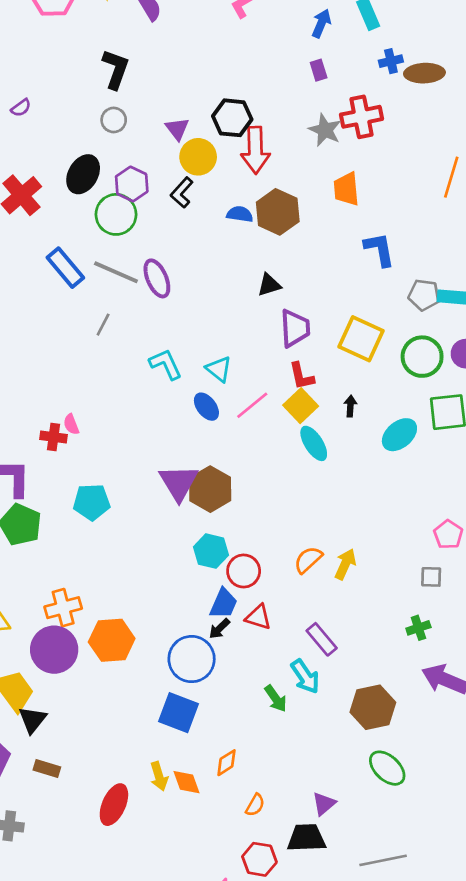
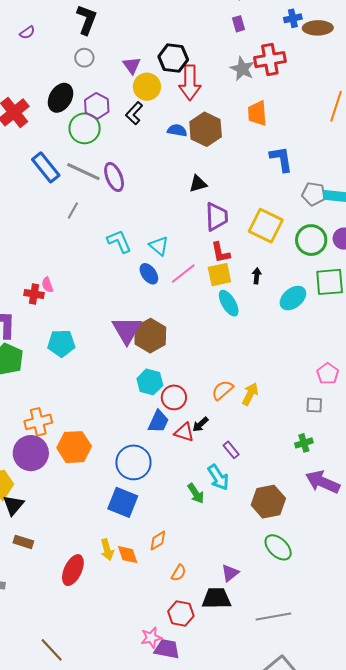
purple semicircle: (21, 108) -> (27, 32), moved
yellow square: (301, 406) -> (219, 275), turned 30
black arrow: (219, 629) -> (200, 424), moved
purple rectangle: (322, 639) -> (231, 450), size x0.7

